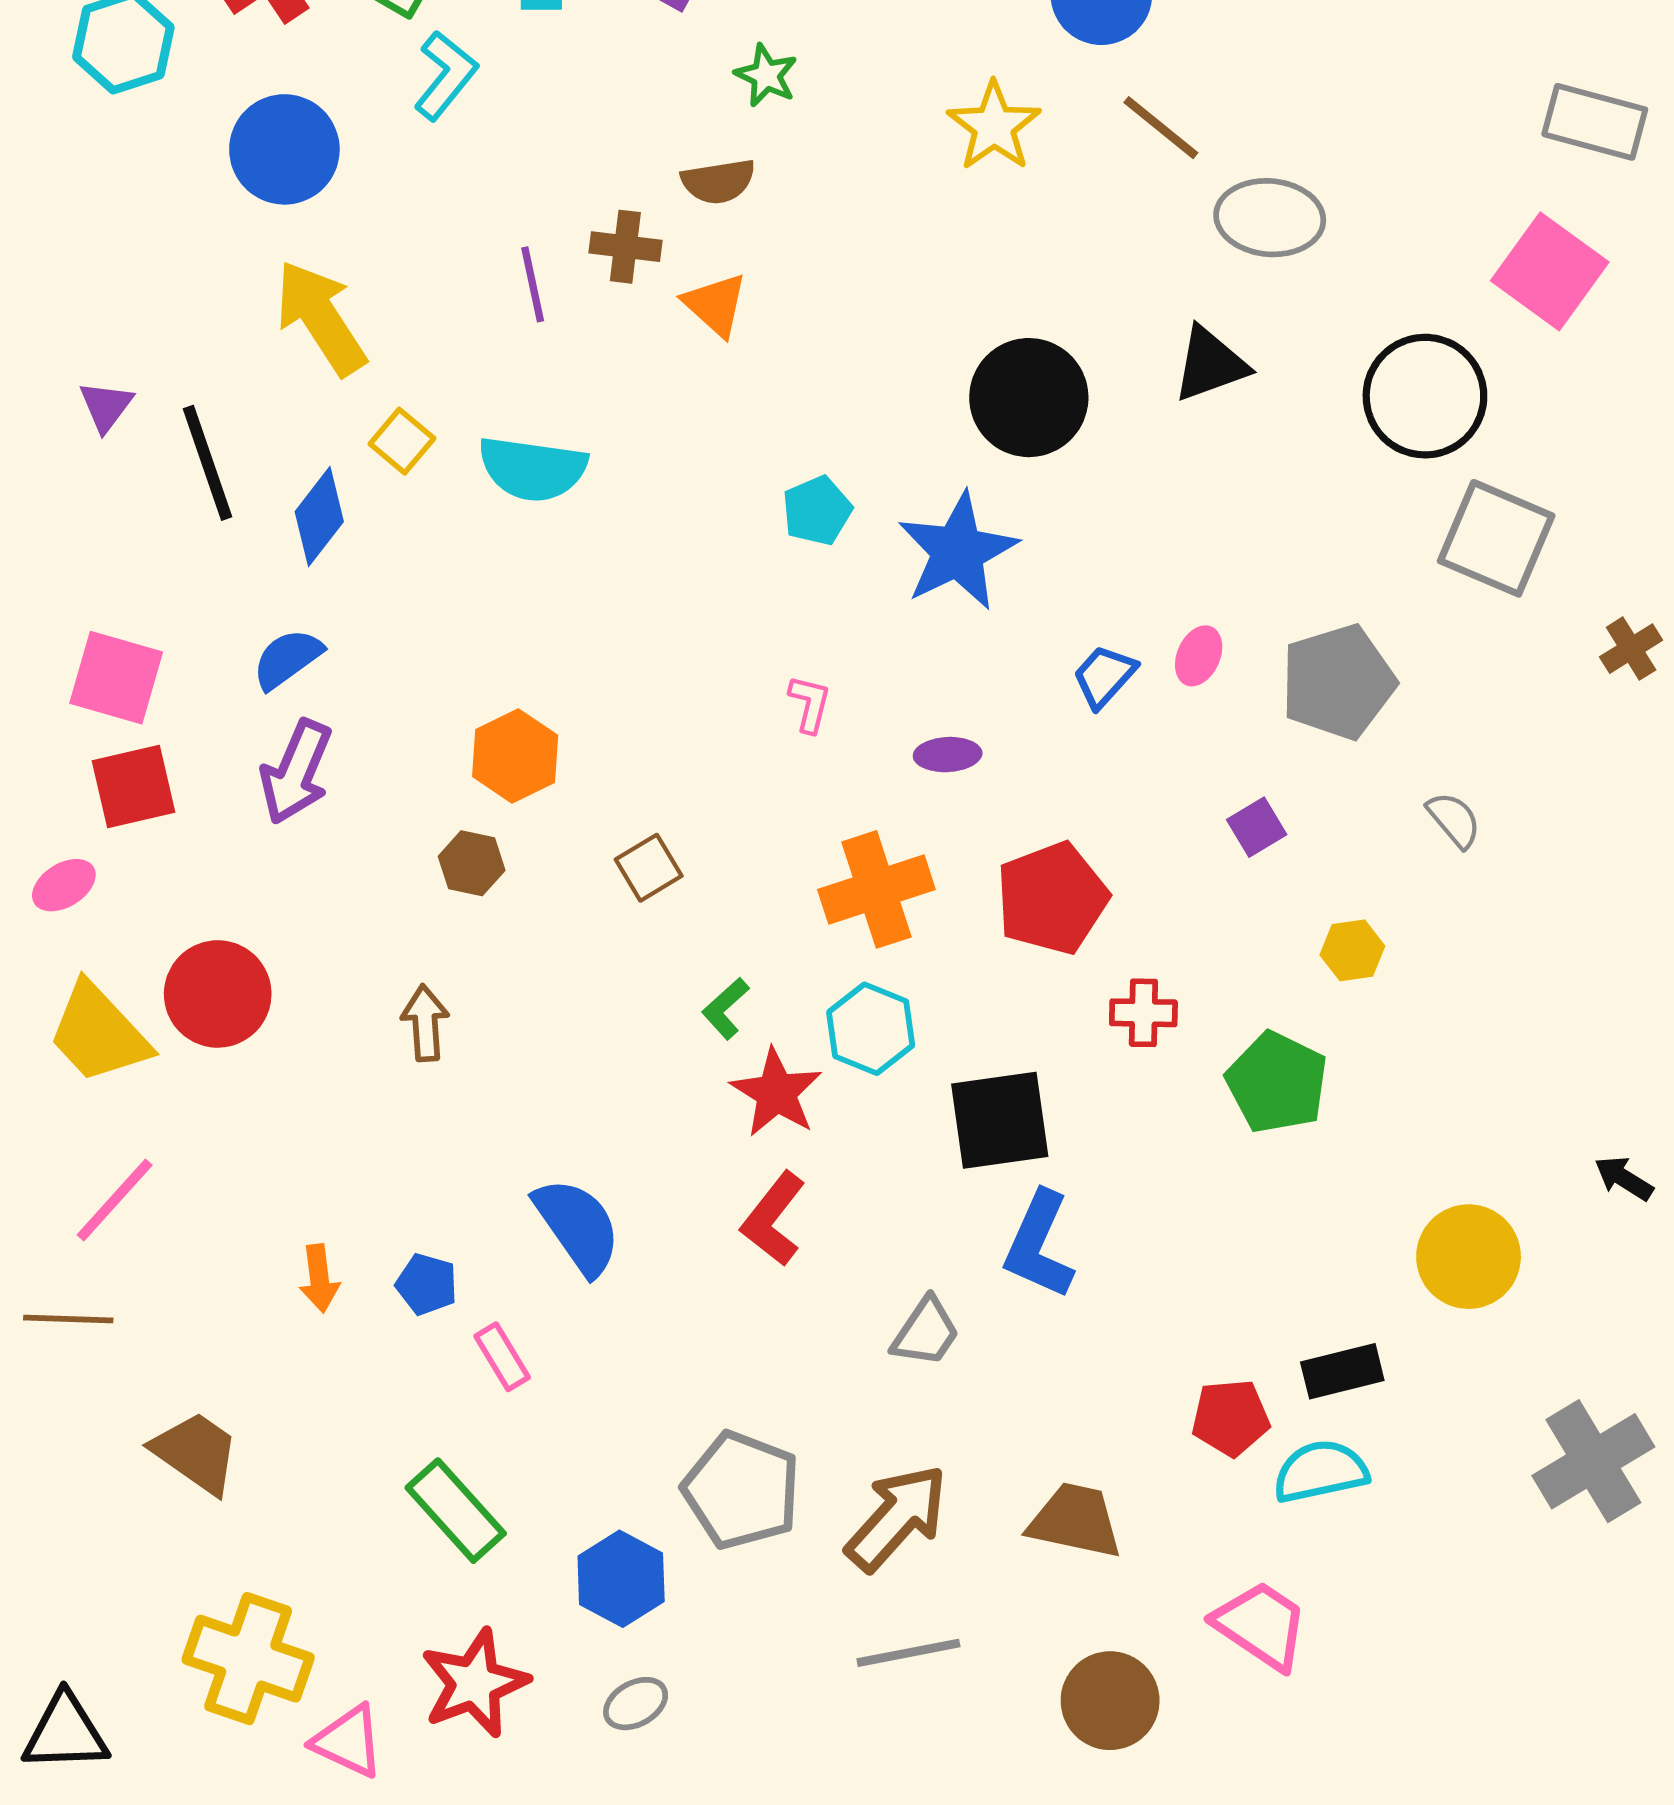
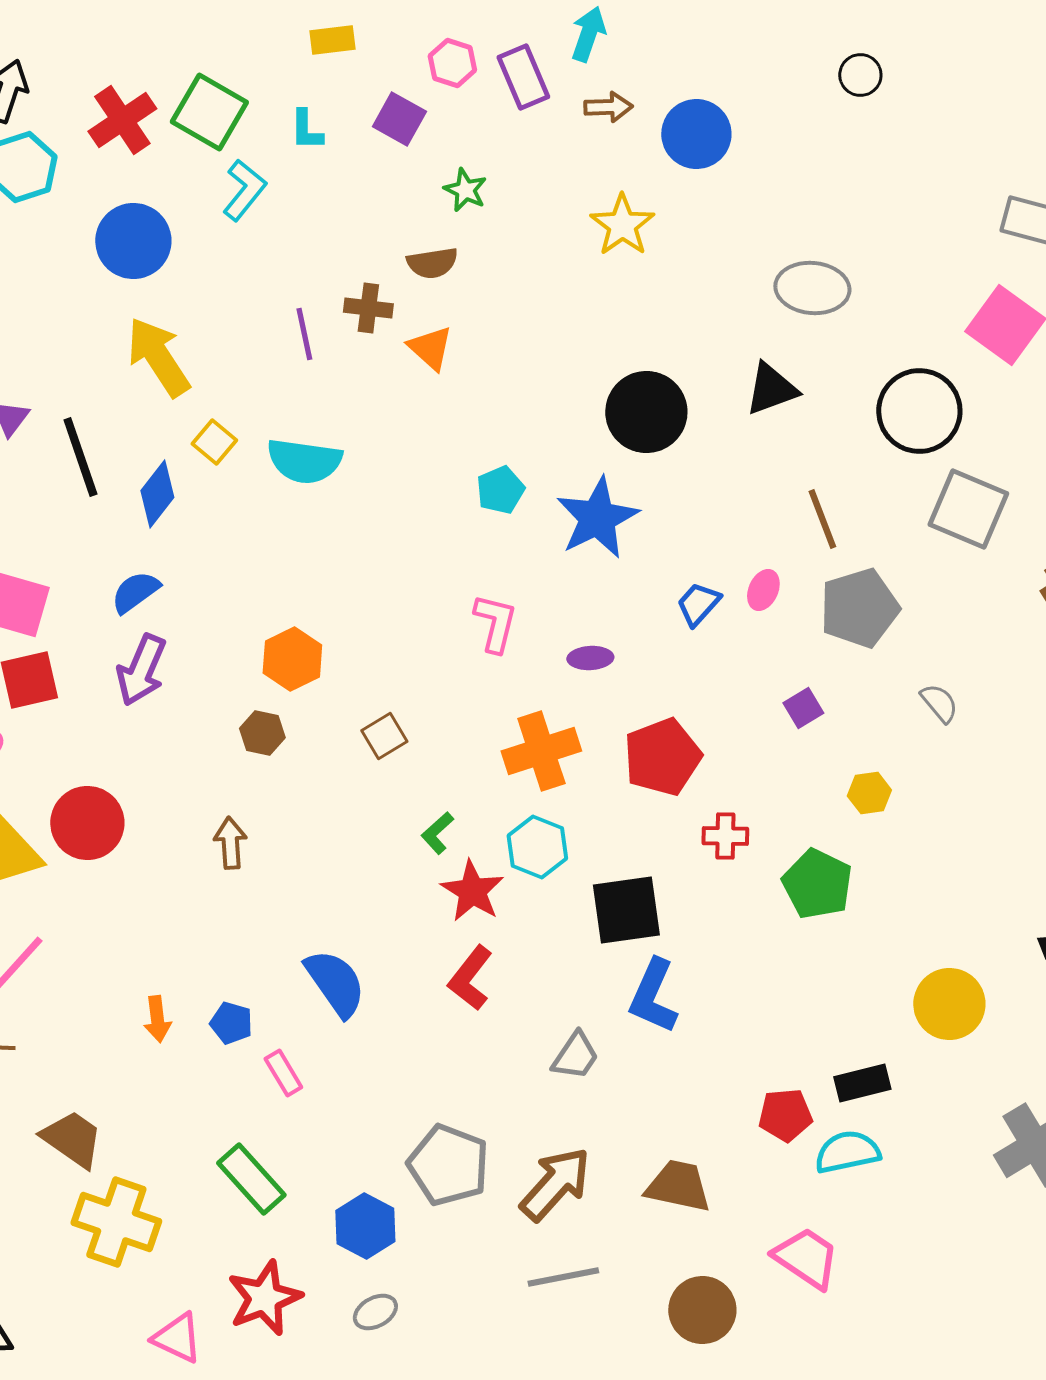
brown line: (1161, 128) -> (822, 519), moved, turned 30
pink L-shape: (810, 704) -> (495, 623), size x1.5
yellow cross: (248, 1659) -> (116, 1222), moved

